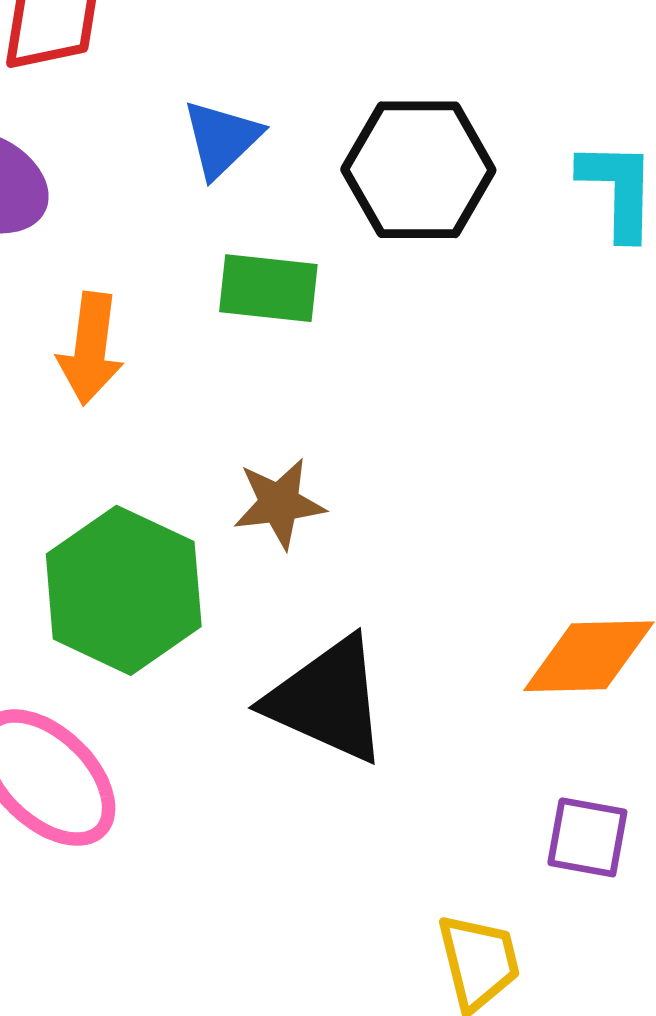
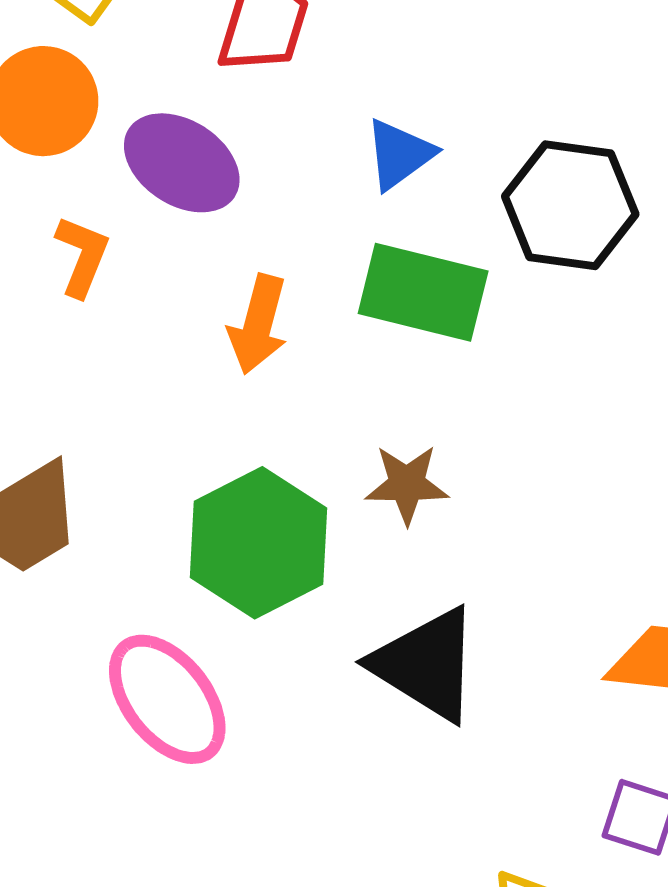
green rectangle: (268, 288) -> (423, 292), size x1.4

